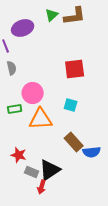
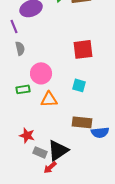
orange triangle: (41, 119) -> (49, 99), size x0.7
brown rectangle: (74, 142) -> (82, 122), turned -42
red arrow: (42, 187) -> (50, 167), turned 32

